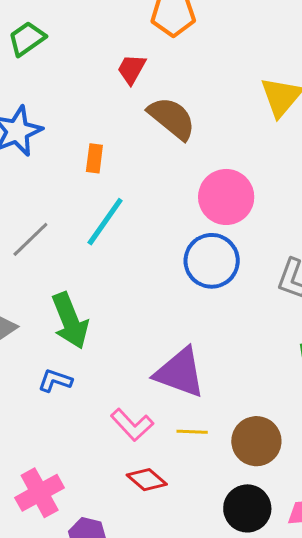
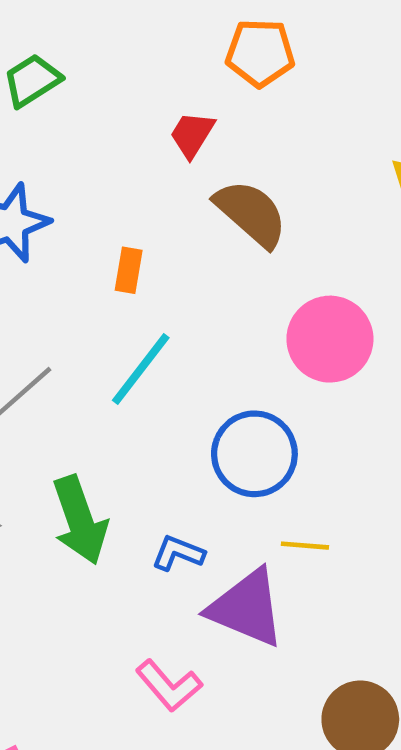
blue circle: (212, 261) -> (254, 454), moved
blue L-shape: (55, 381) -> (178, 553), moved
yellow line: (192, 432) -> (305, 546), moved

